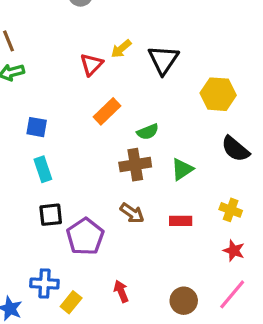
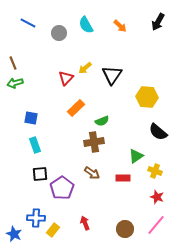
green triangle: (182, 169) -> (136, 156), moved

